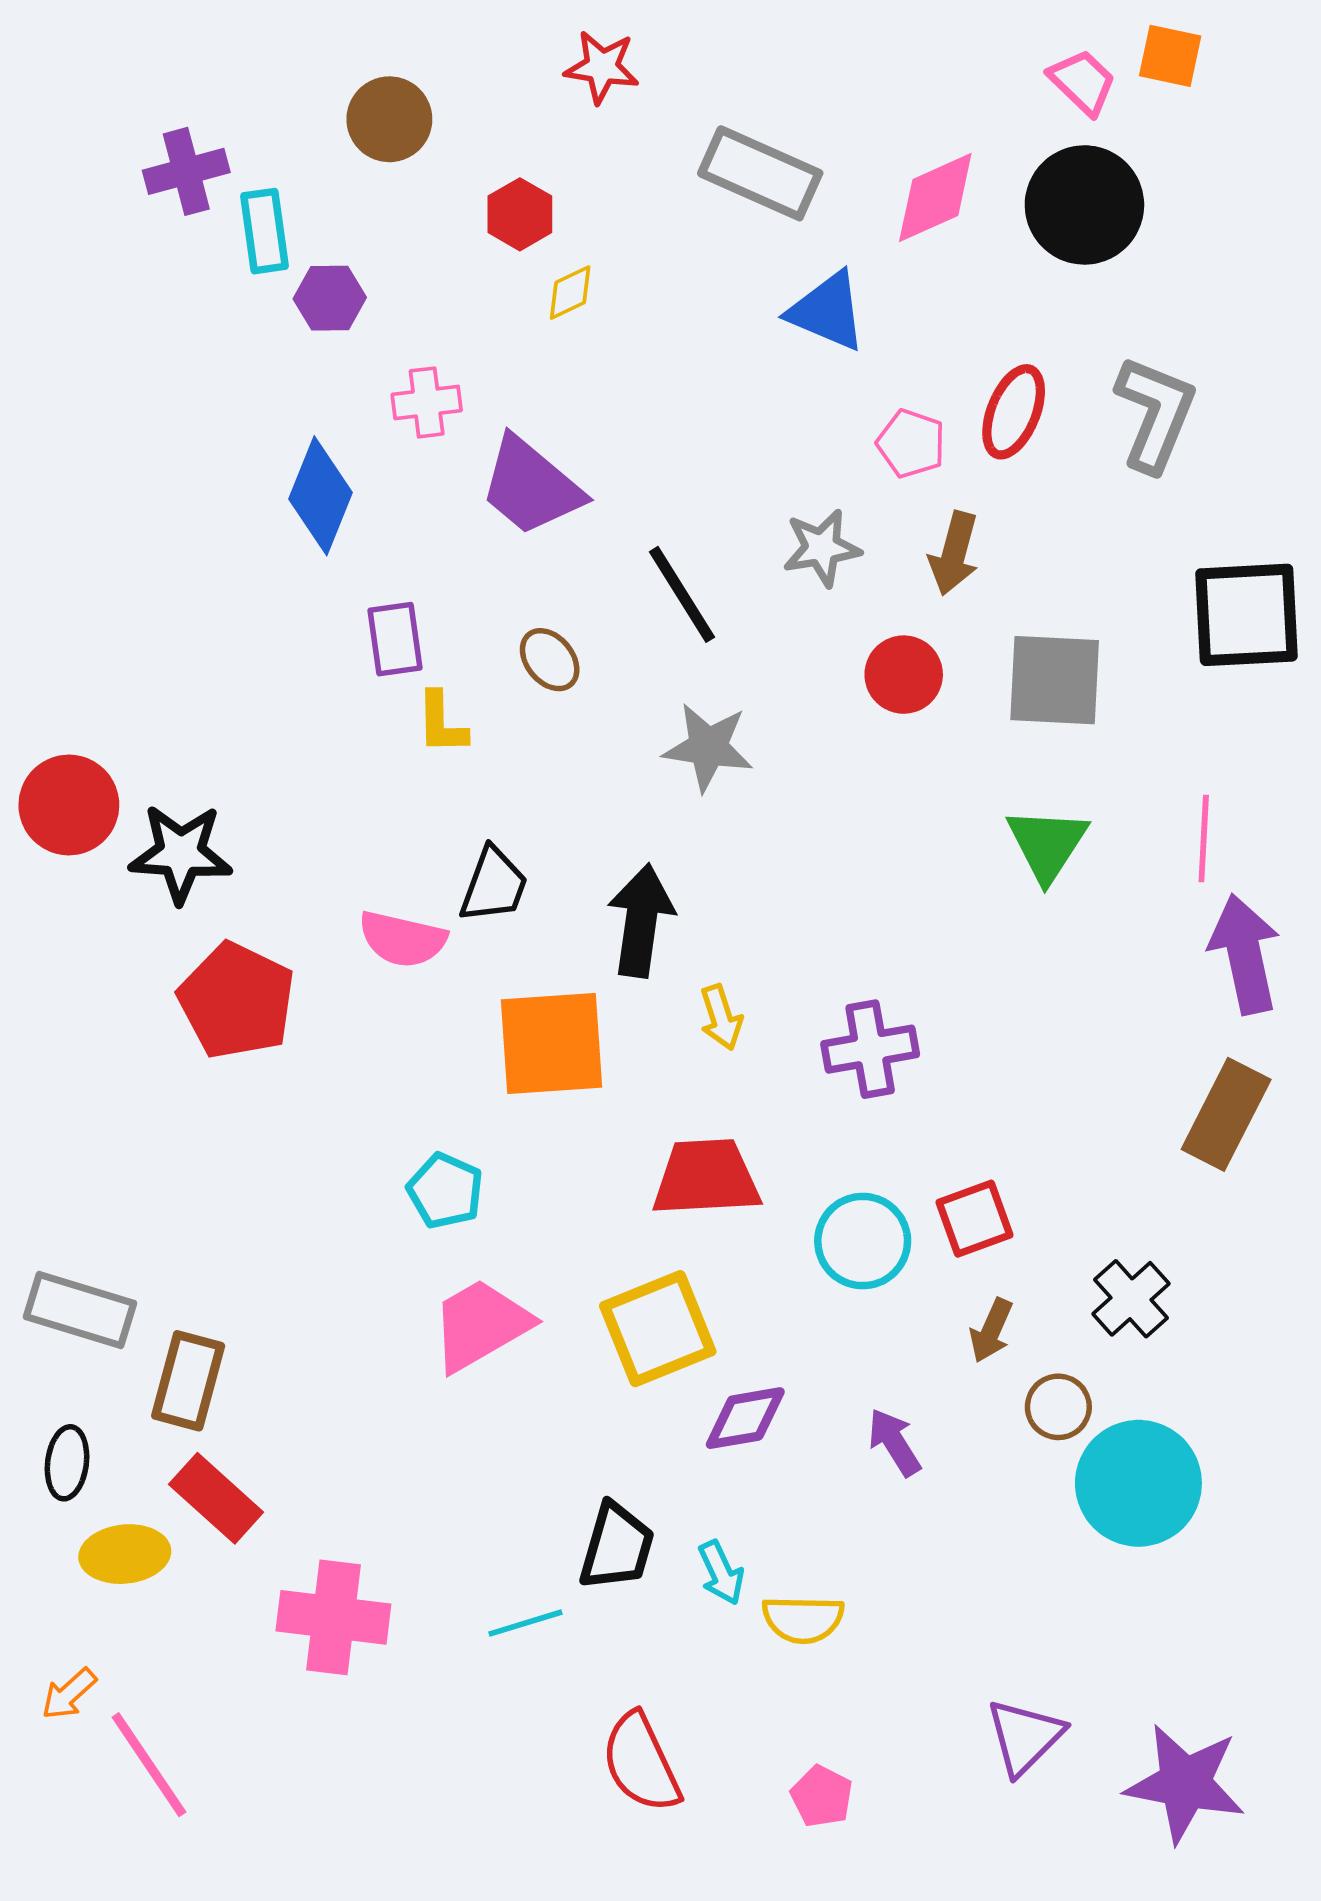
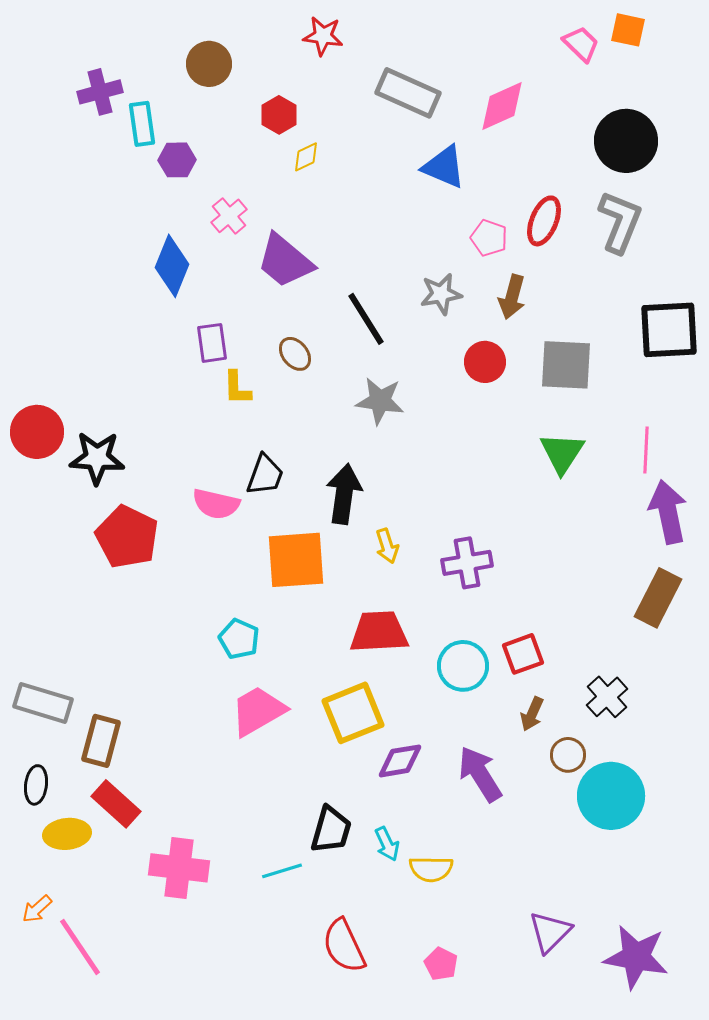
black circle: (1084, 205) -> (626, 141), moved
pink cross: (427, 402) -> (229, 216), turned -33
purple arrow: (894, 1442) -> (480, 774), size x1.5

